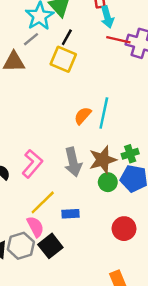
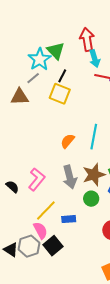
orange semicircle: (83, 116) -> (68, 141), moved
green circle: (108, 182) -> (91, 199), moved

